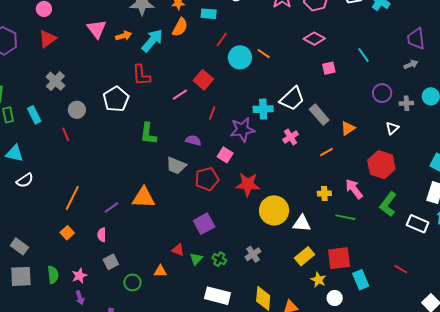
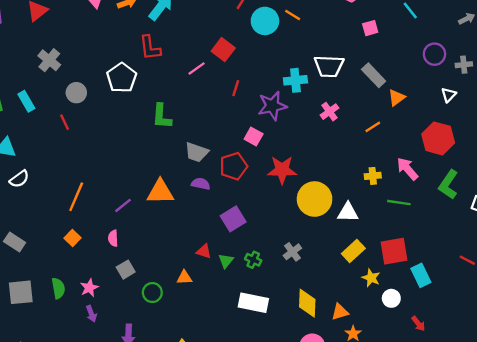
white trapezoid: (292, 99) -> (329, 66), turned 48
gray rectangle: (319, 115) -> (374, 75), moved
purple semicircle: (193, 140) -> (201, 184), moved
gray rectangle: (19, 246) -> (15, 242), moved

